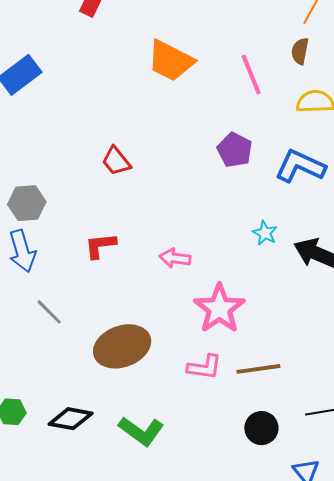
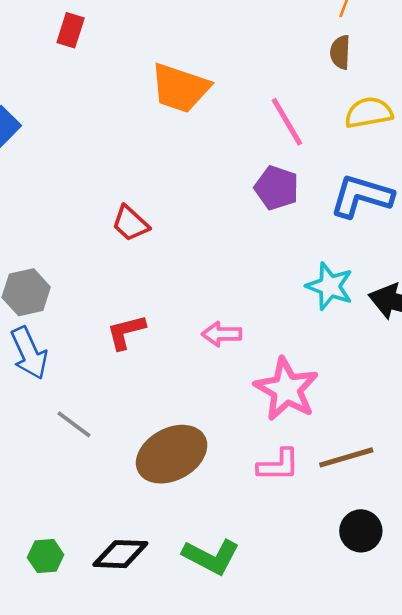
pink line: (251, 74) -> (287, 122), moved
cyan star: (265, 233) -> (330, 286), size x1.5

